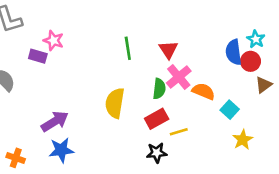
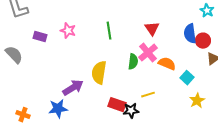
cyan star: (256, 39) -> (207, 11), moved
pink star: (53, 40) -> (68, 31), moved
red triangle: (168, 50) -> (152, 29), moved
red rectangle: (157, 119) -> (117, 105), moved, turned 48
purple arrow: (55, 121) -> (73, 88), moved

